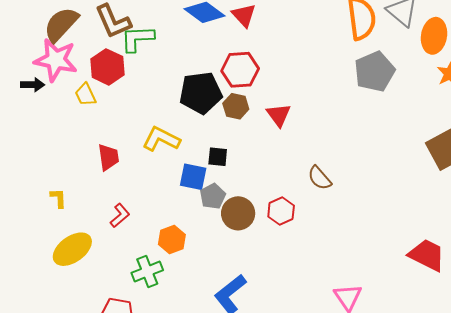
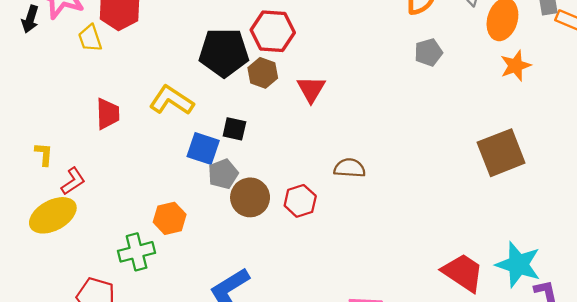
gray pentagon: (375, 71) -> (428, 52), size x0.6
black arrow: (33, 85) -> (30, 19), turned 100
brown semicircle: (320, 178) -> (350, 168), turned 128
red L-shape: (120, 215) -> (73, 181), moved

